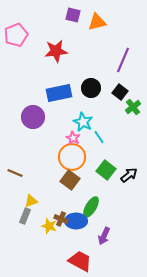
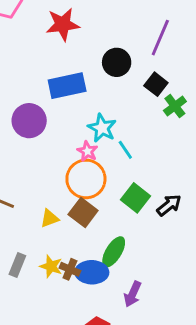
black circle: (91, 88) -> (117, 62), moved
yellow triangle: (31, 201) -> (50, 218), moved
yellow star: (49, 226) -> (51, 266), moved

